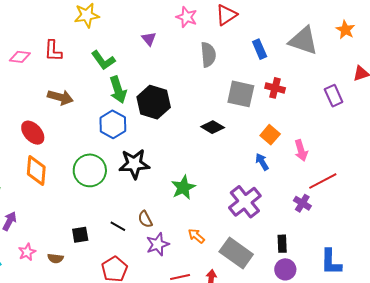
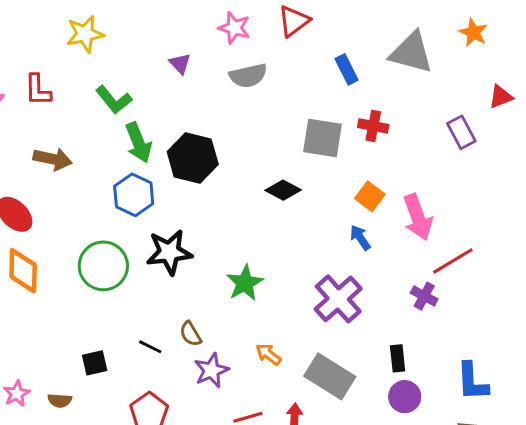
gray semicircle: (208, 55) -> (248, 76), moved, turned 85
pink arrow: (301, 150) -> (418, 217), size x1.4

